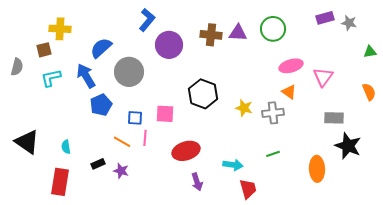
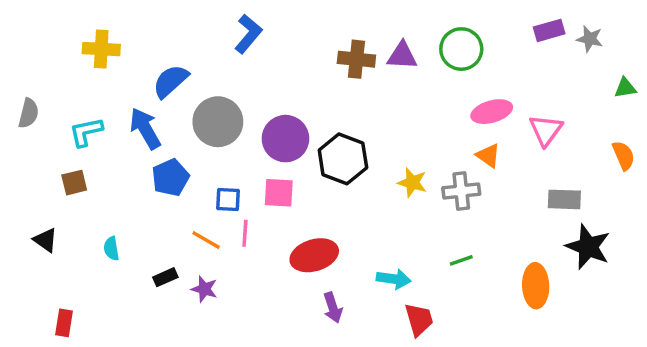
purple circle: (169, 45) -> (285, 139), moved
brown square: (44, 50) -> (74, 183), moved
black triangle: (27, 142) -> (45, 240), size x0.6
red rectangle: (60, 182) -> (64, 323), moved, size x0.6

